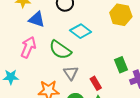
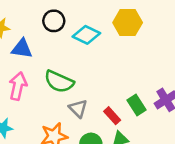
cyan diamond: (81, 31) -> (86, 35), moved
green rectangle: (121, 65) -> (136, 105), moved

